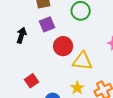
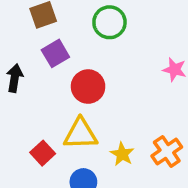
yellow triangle: (82, 61) -> (80, 134), moved

